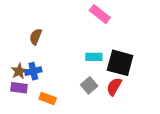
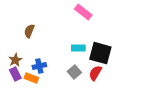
blue cross: (33, 71) -> (39, 66), moved
purple rectangle: (19, 88) -> (15, 74), turned 56
orange rectangle: (48, 98) -> (31, 78), moved

